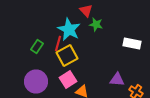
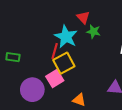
green rectangle: (37, 46) -> (13, 57), moved, turned 64
pink square: (68, 80) -> (55, 78), moved

